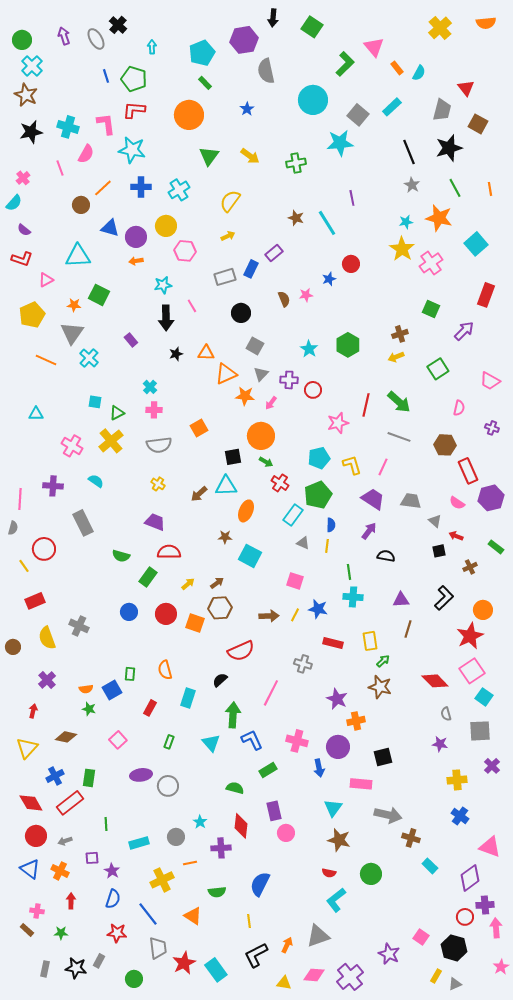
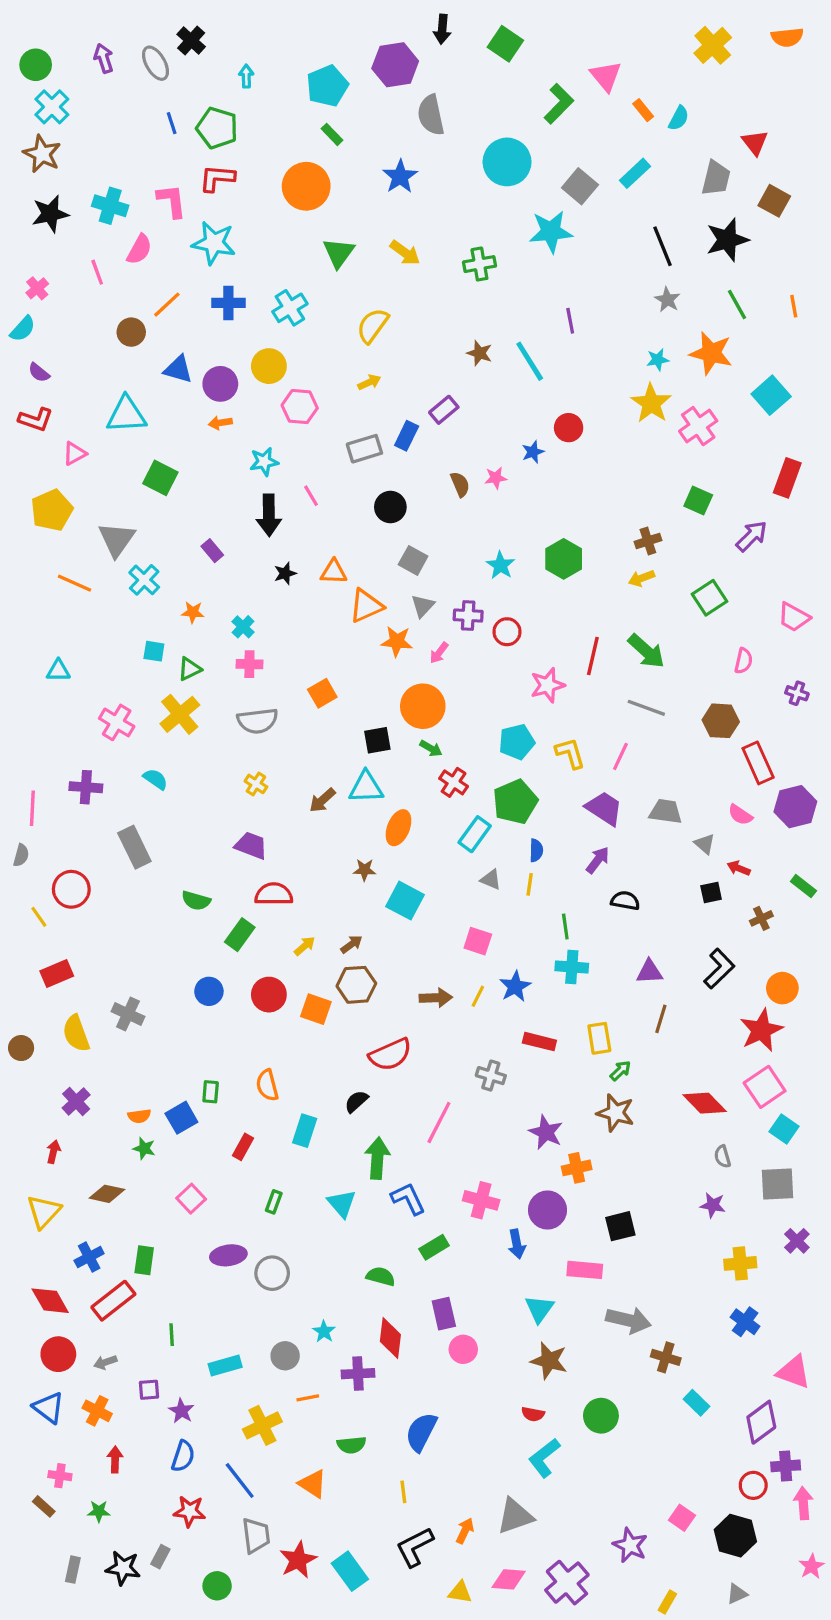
blue star: (247, 109) -> (400, 177), size x1.5
orange star: (74, 305) -> (193, 612), moved
blue star: (318, 609) -> (515, 986), turned 30
yellow rectangle: (436, 976) -> (667, 1602), moved

